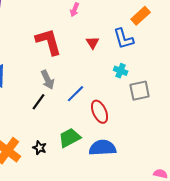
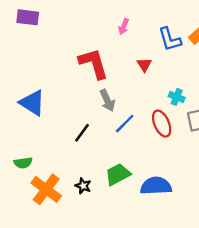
blue L-shape: (124, 39) -> (170, 39), moved
gray arrow: (48, 80) -> (107, 100), moved
red ellipse: (100, 112) -> (162, 124), moved

